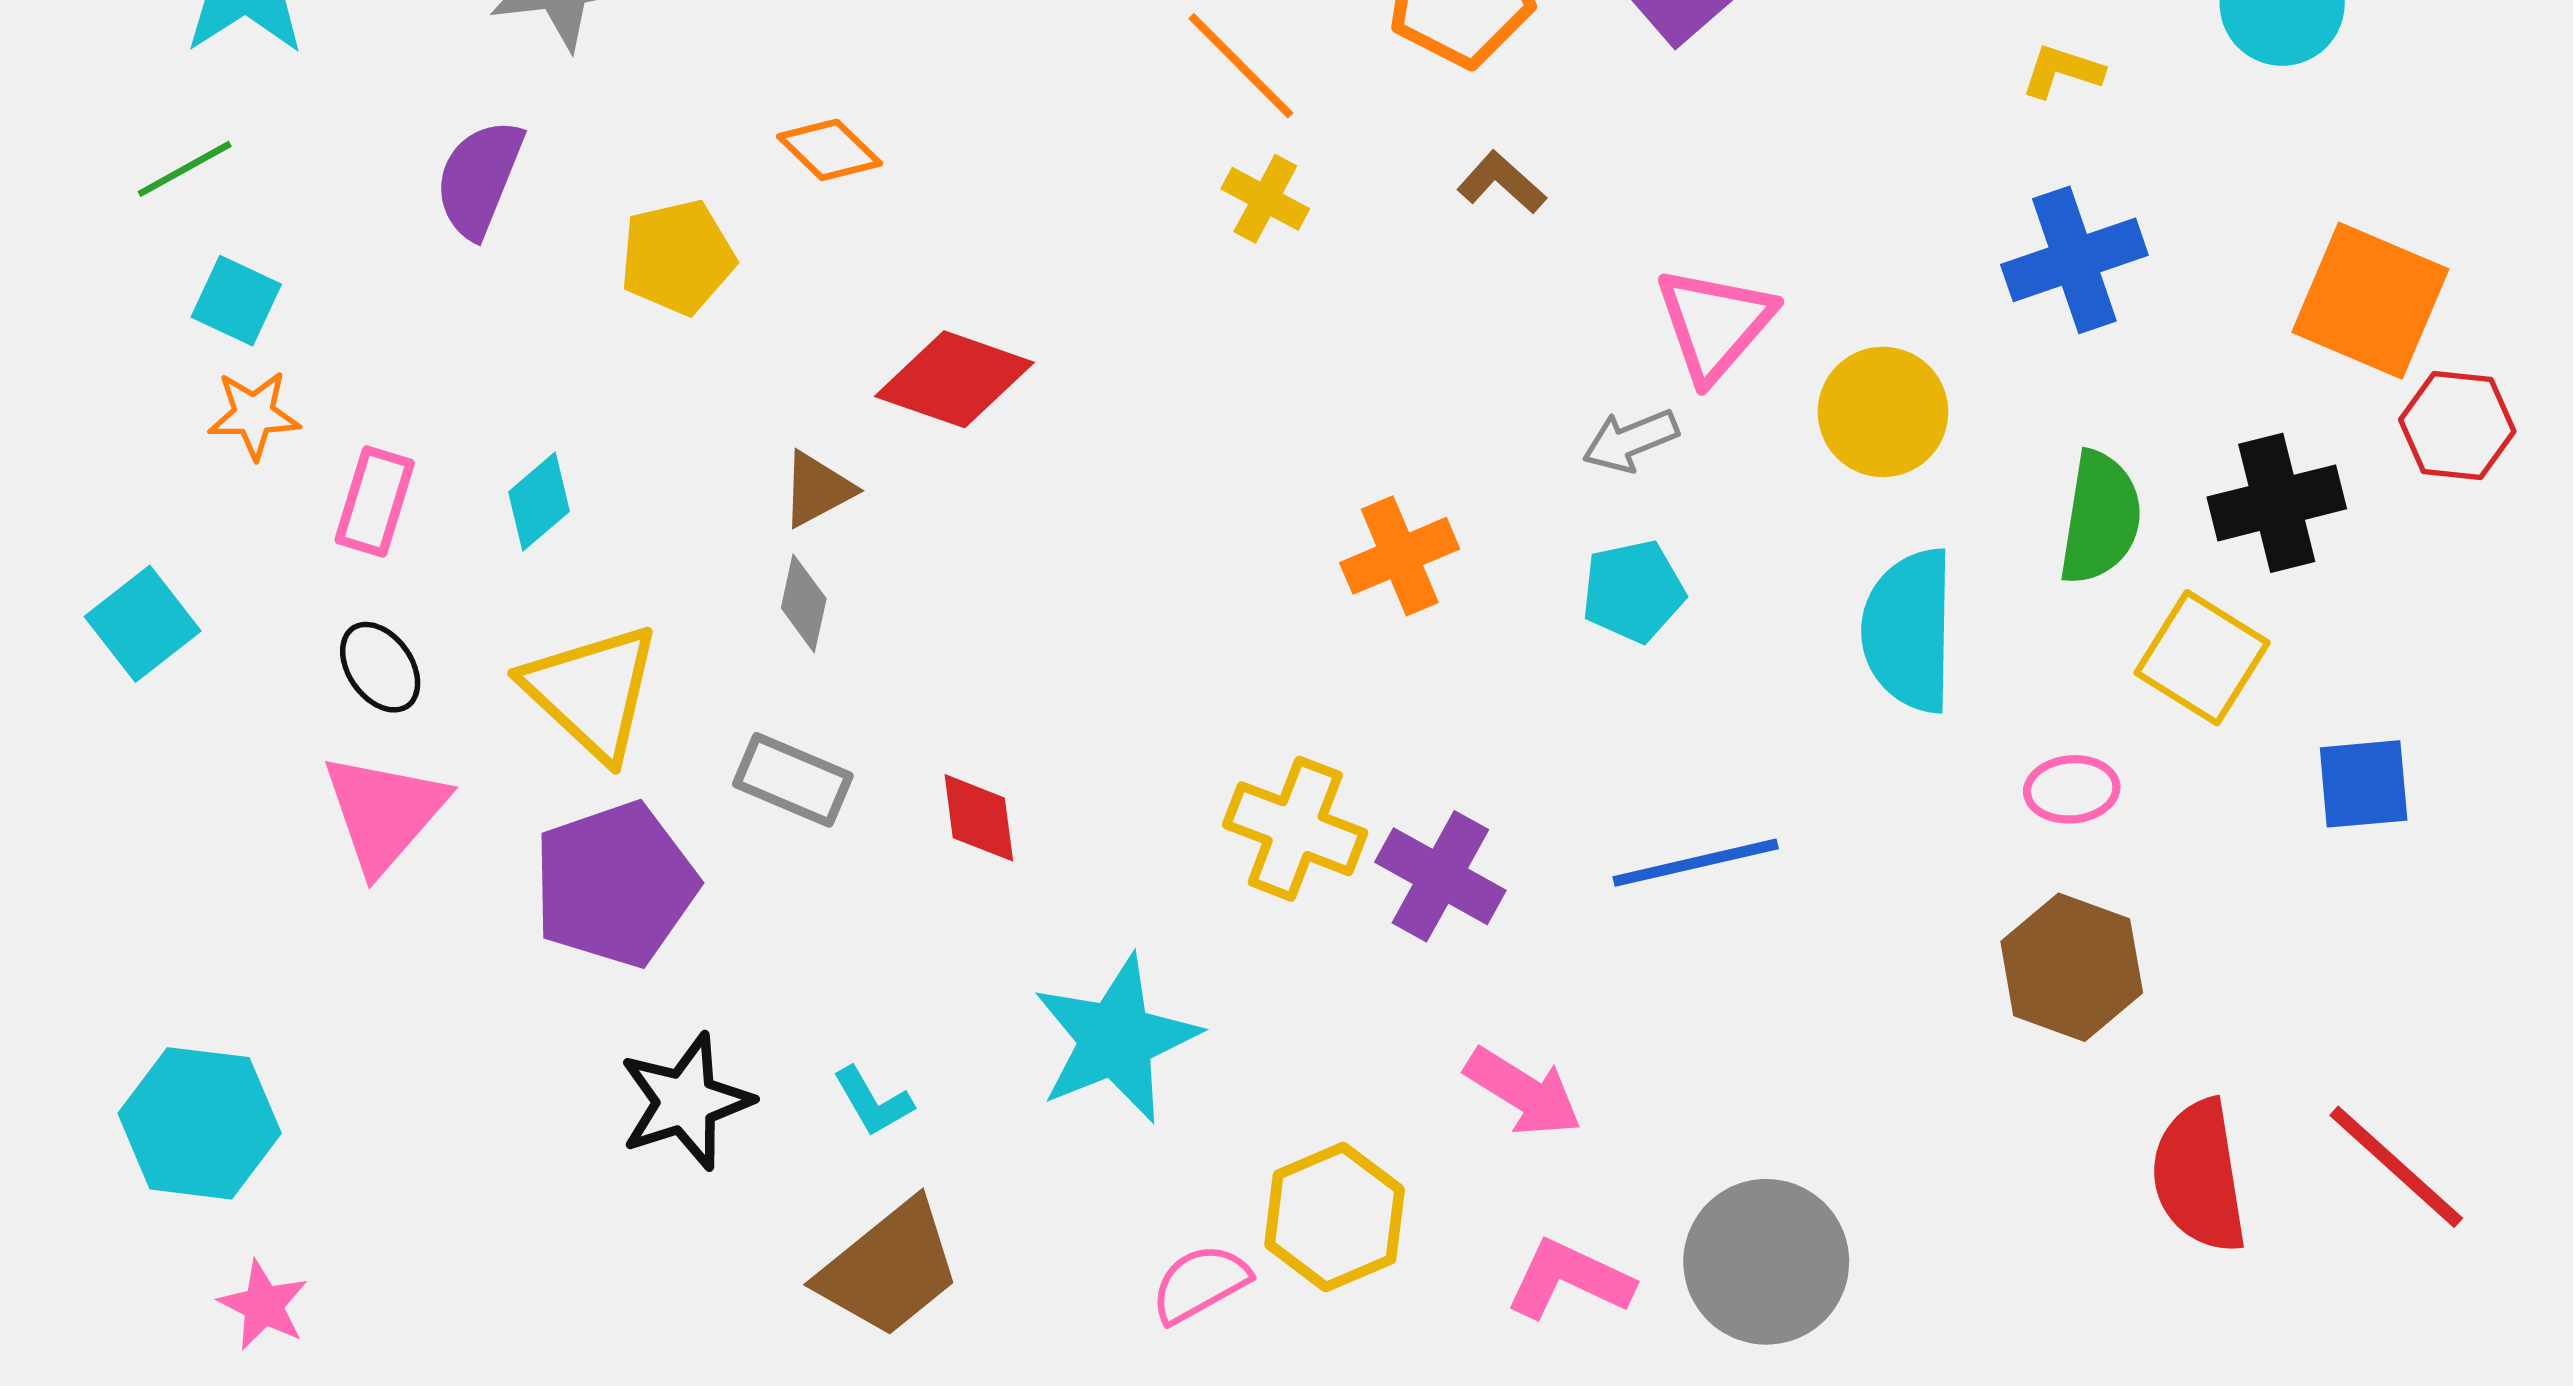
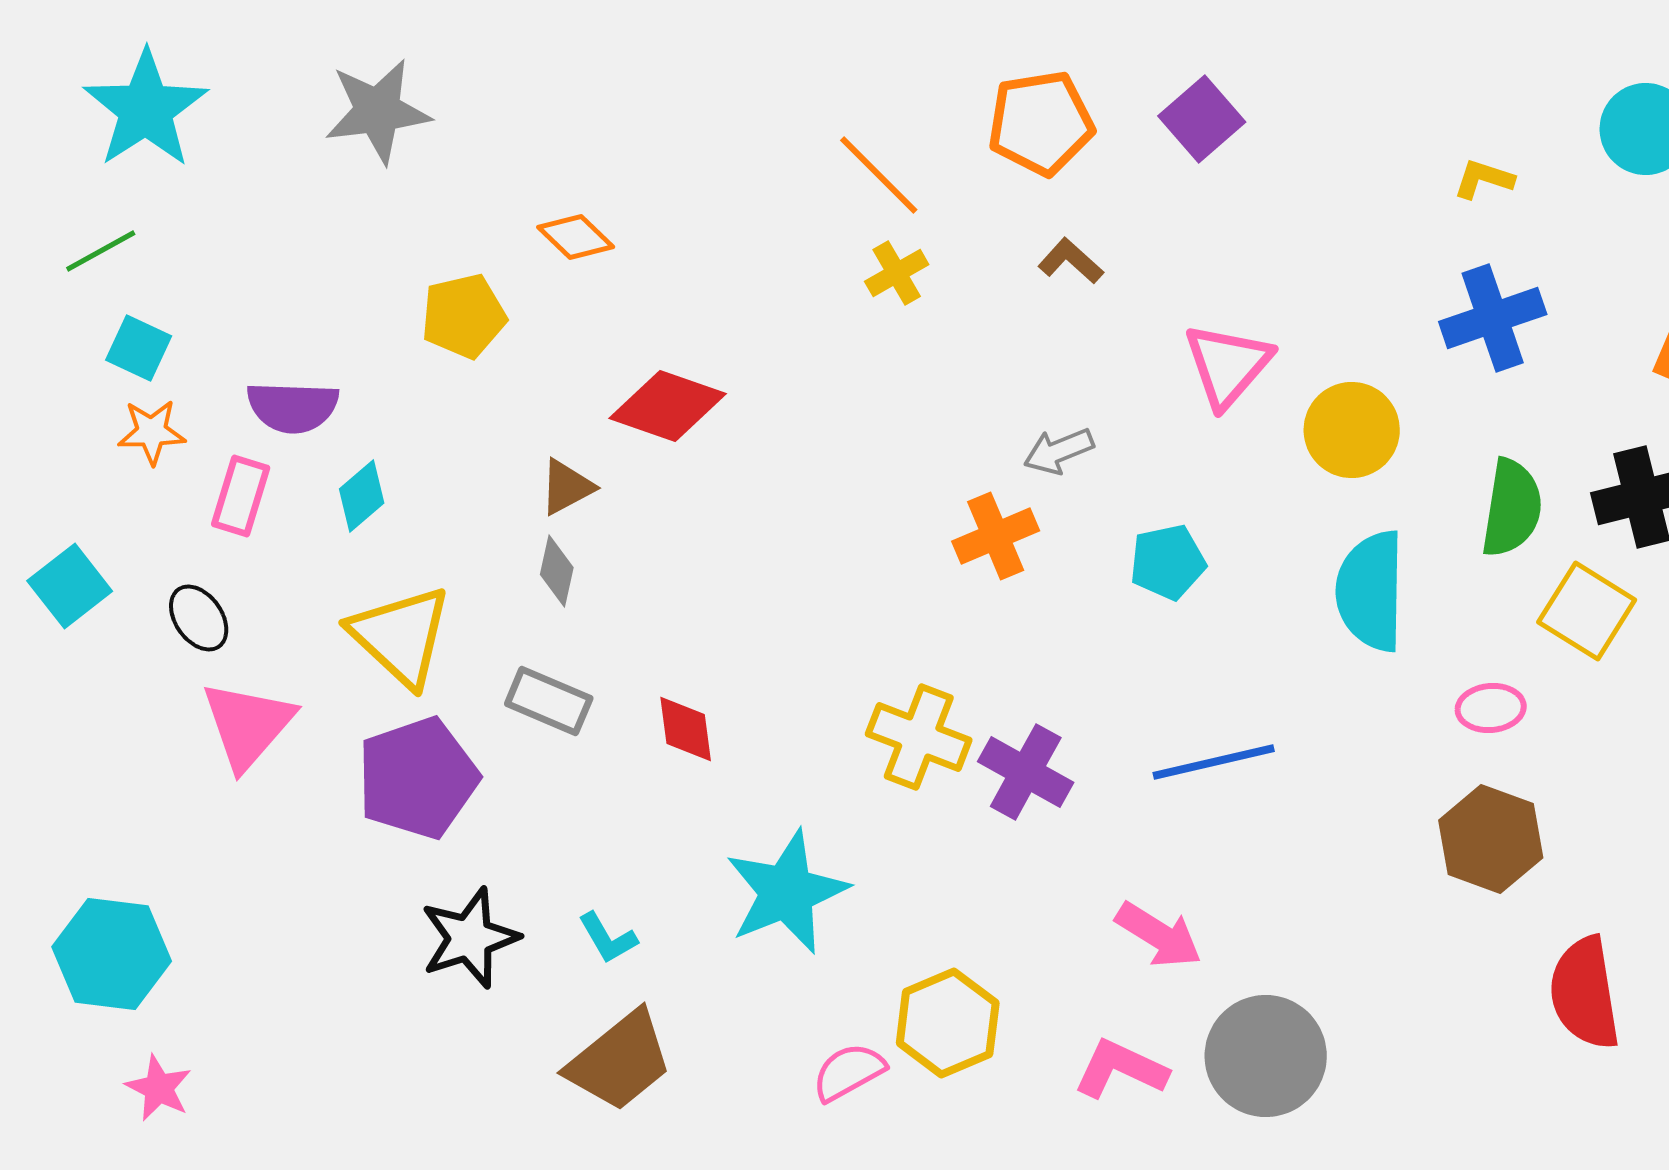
purple semicircle: (479, 178) -> (293, 407), moved, turned -110
yellow cross: (1265, 199) -> (897, 273), turned 32
gray arrow: (1630, 440) -> (1059, 451), moved
black ellipse: (380, 667) -> (199, 618), moved
pink arrow: (1523, 1092) -> (1159, 935), moved

